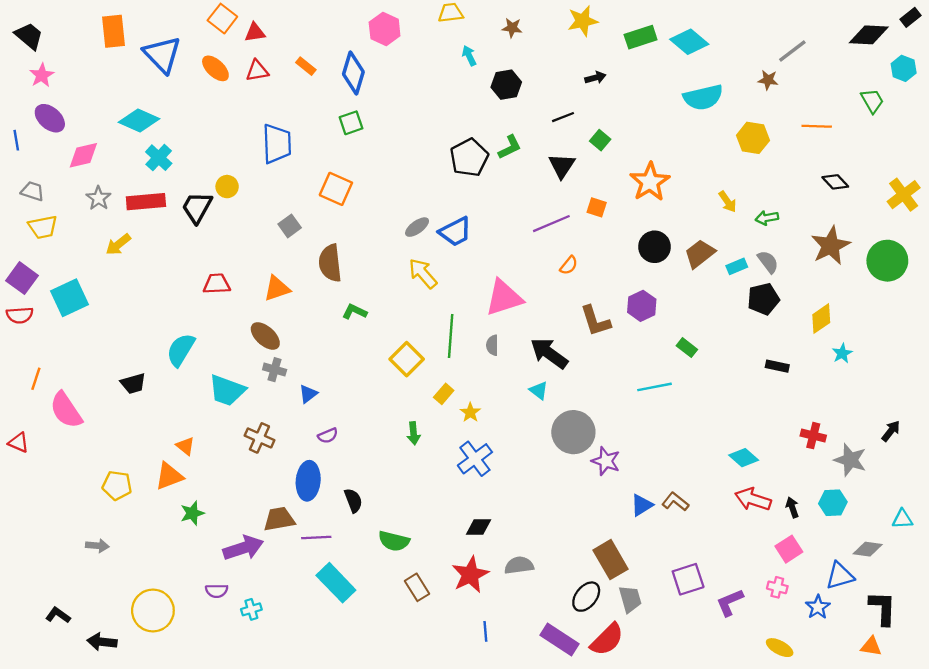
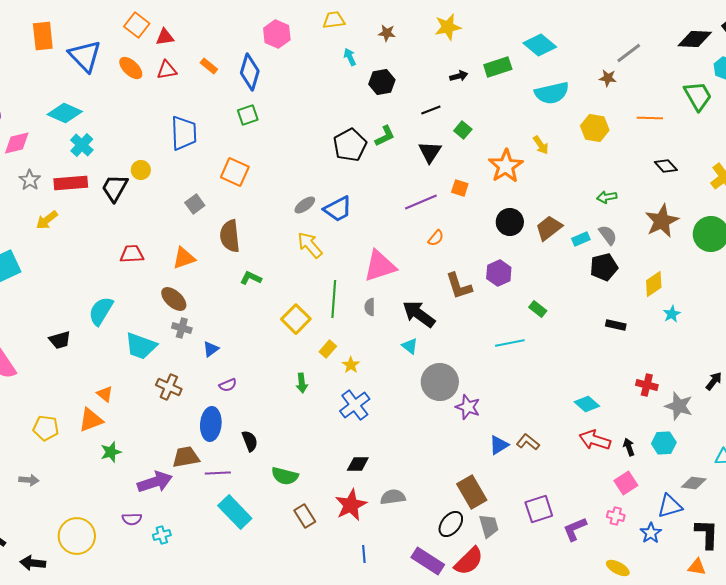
green rectangle: (641, 37) -> (498, 67), moved
green trapezoid: (872, 101) -> (698, 96), size x1.4
yellow arrow: (727, 202) -> (541, 145), moved

